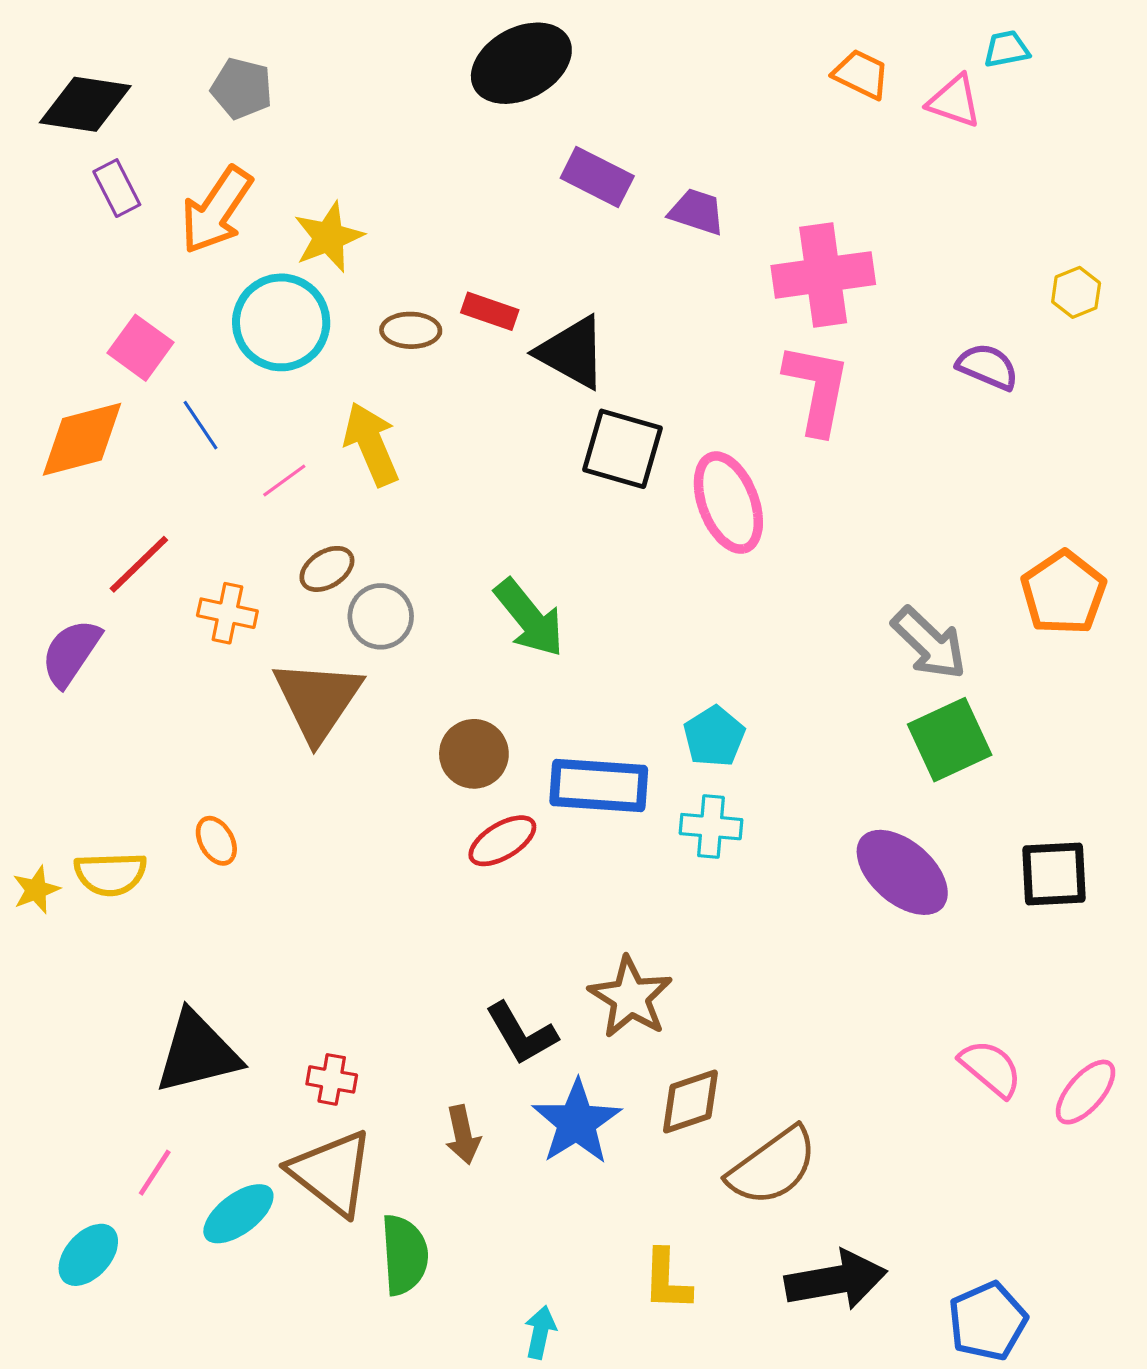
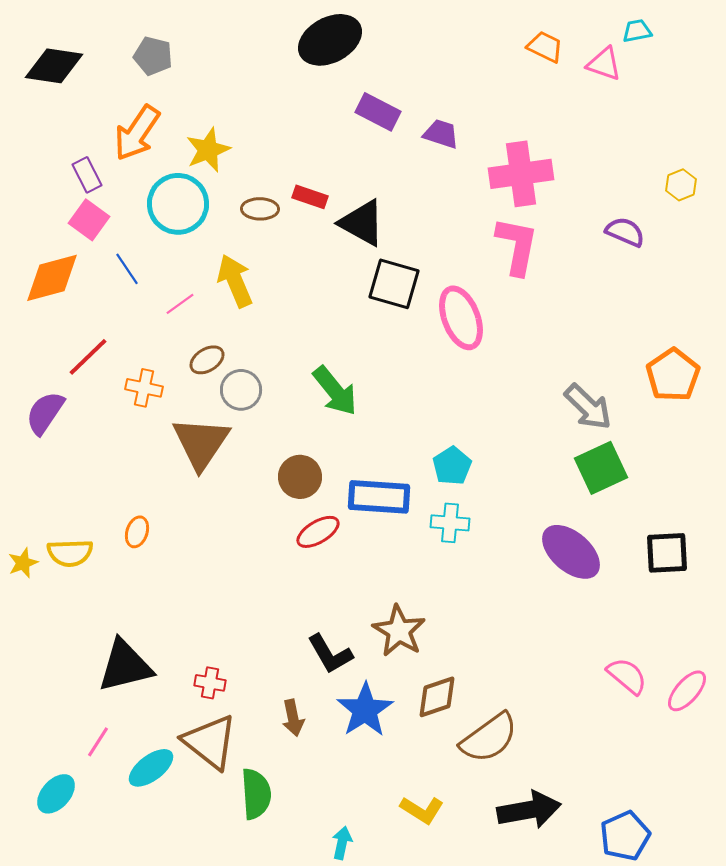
purple rectangle: (117, 188) -> (87, 175), moved
orange ellipse: (216, 841) -> (137, 532), turned 48
yellow L-shape: (667, 1280) -> (422, 810), turned -60

